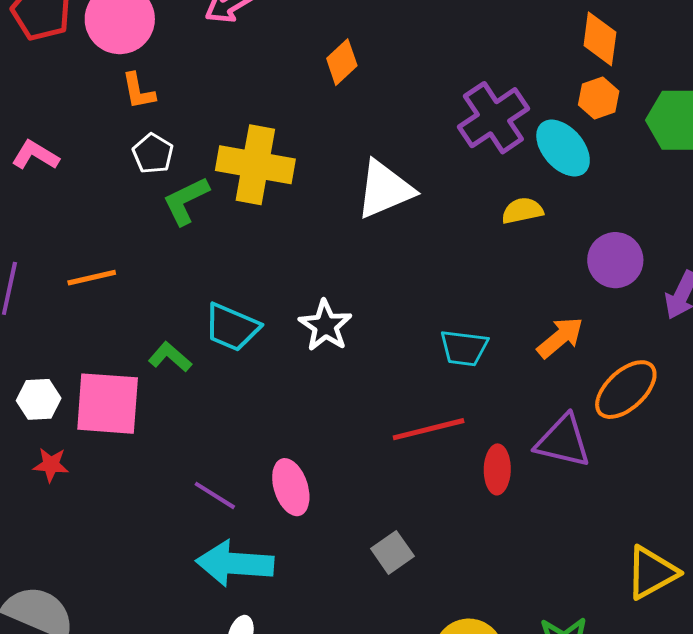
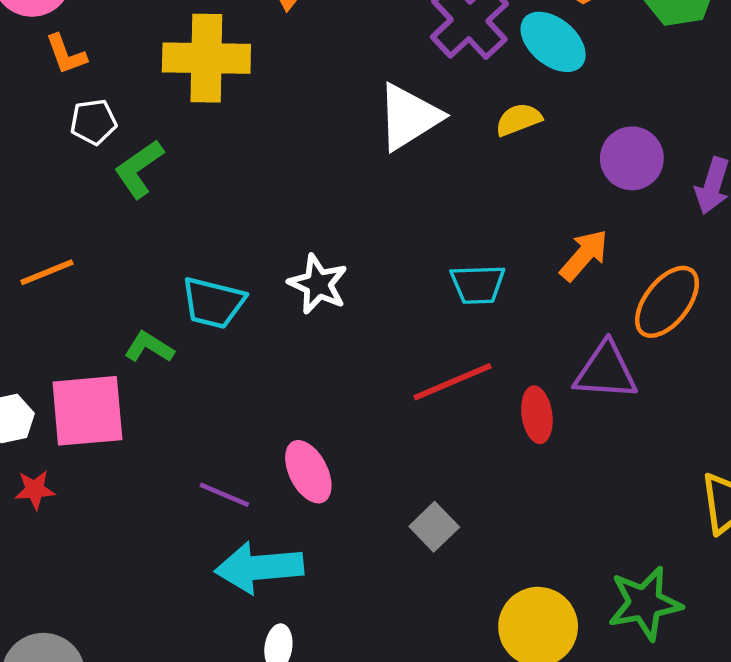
white pentagon: (153, 154) -> (93, 122), turned -30
yellow cross: (255, 165) -> (206, 58), moved
white triangle: (385, 189) -> (409, 117), moved

